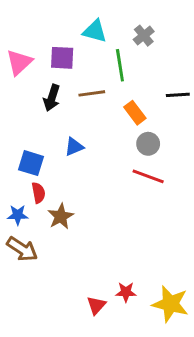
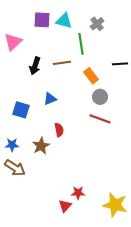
purple square: (62, 58) -> (42, 20), moved
red semicircle: (38, 193) -> (59, 130), moved
red star: (126, 292) -> (78, 193), moved

